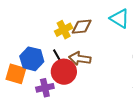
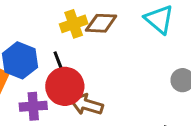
brown arrow: (80, 59) -> (87, 105), moved

